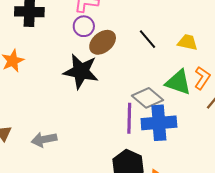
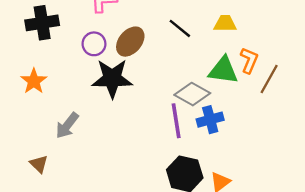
purple circle: (84, 26) -> (94, 44), moved
blue cross: (159, 123) -> (210, 120), size x0.7
gray arrow: (44, 139) -> (67, 125), moved, turned -30

